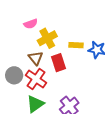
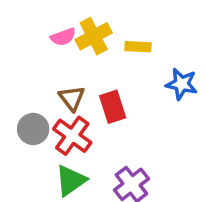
yellow cross: (47, 38) -> (94, 36), moved
yellow rectangle: (76, 45) -> (138, 47), moved

